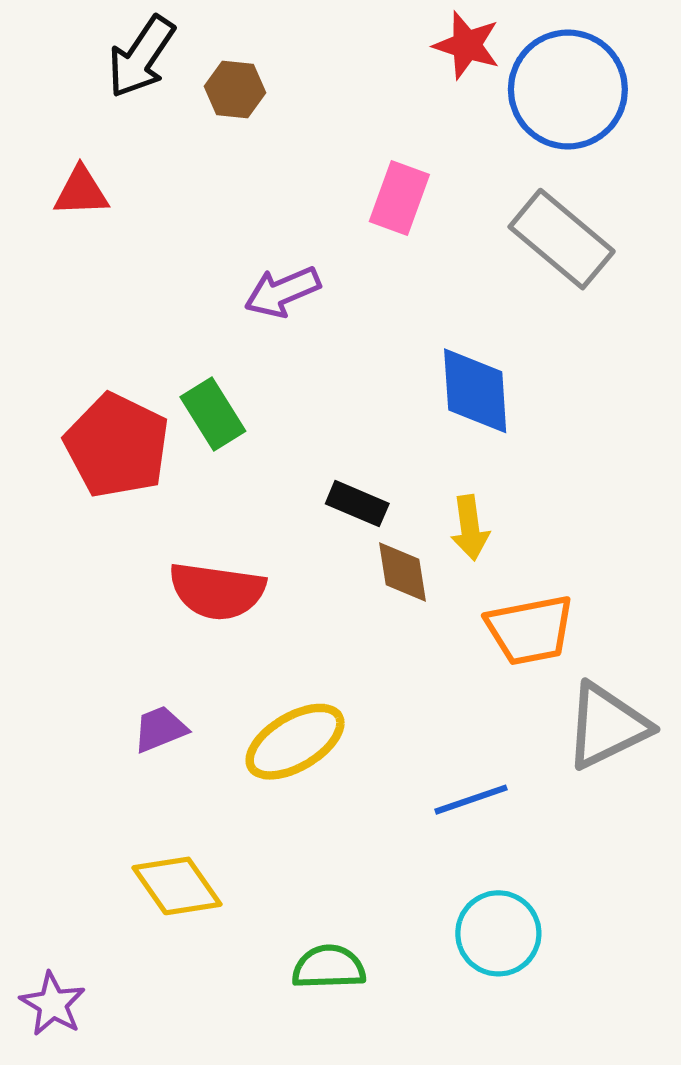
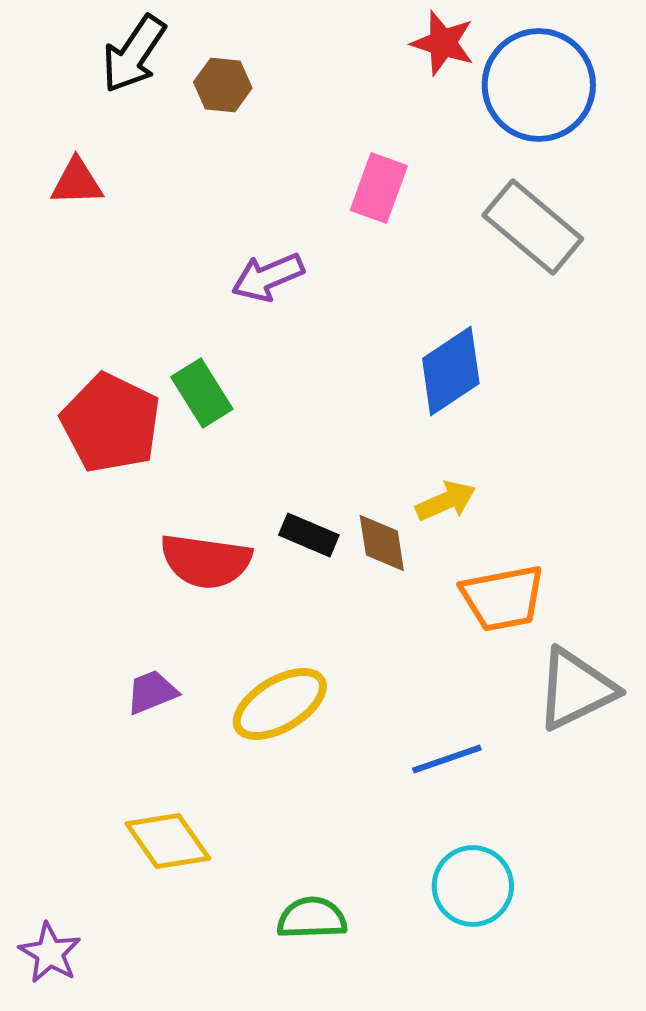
blue diamond: (475, 391) -> (451, 371), turned 60
black rectangle: (357, 504) -> (309, 535), moved
yellow arrow: (470, 528) -> (446, 501), turned -106

